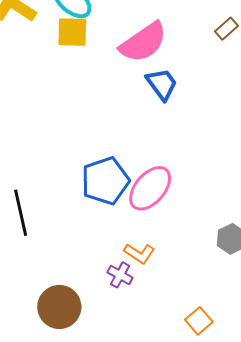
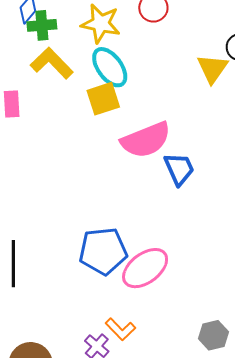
yellow square: (72, 32) -> (103, 99), turned -32
pink semicircle: (143, 42) -> (146, 140), moved

